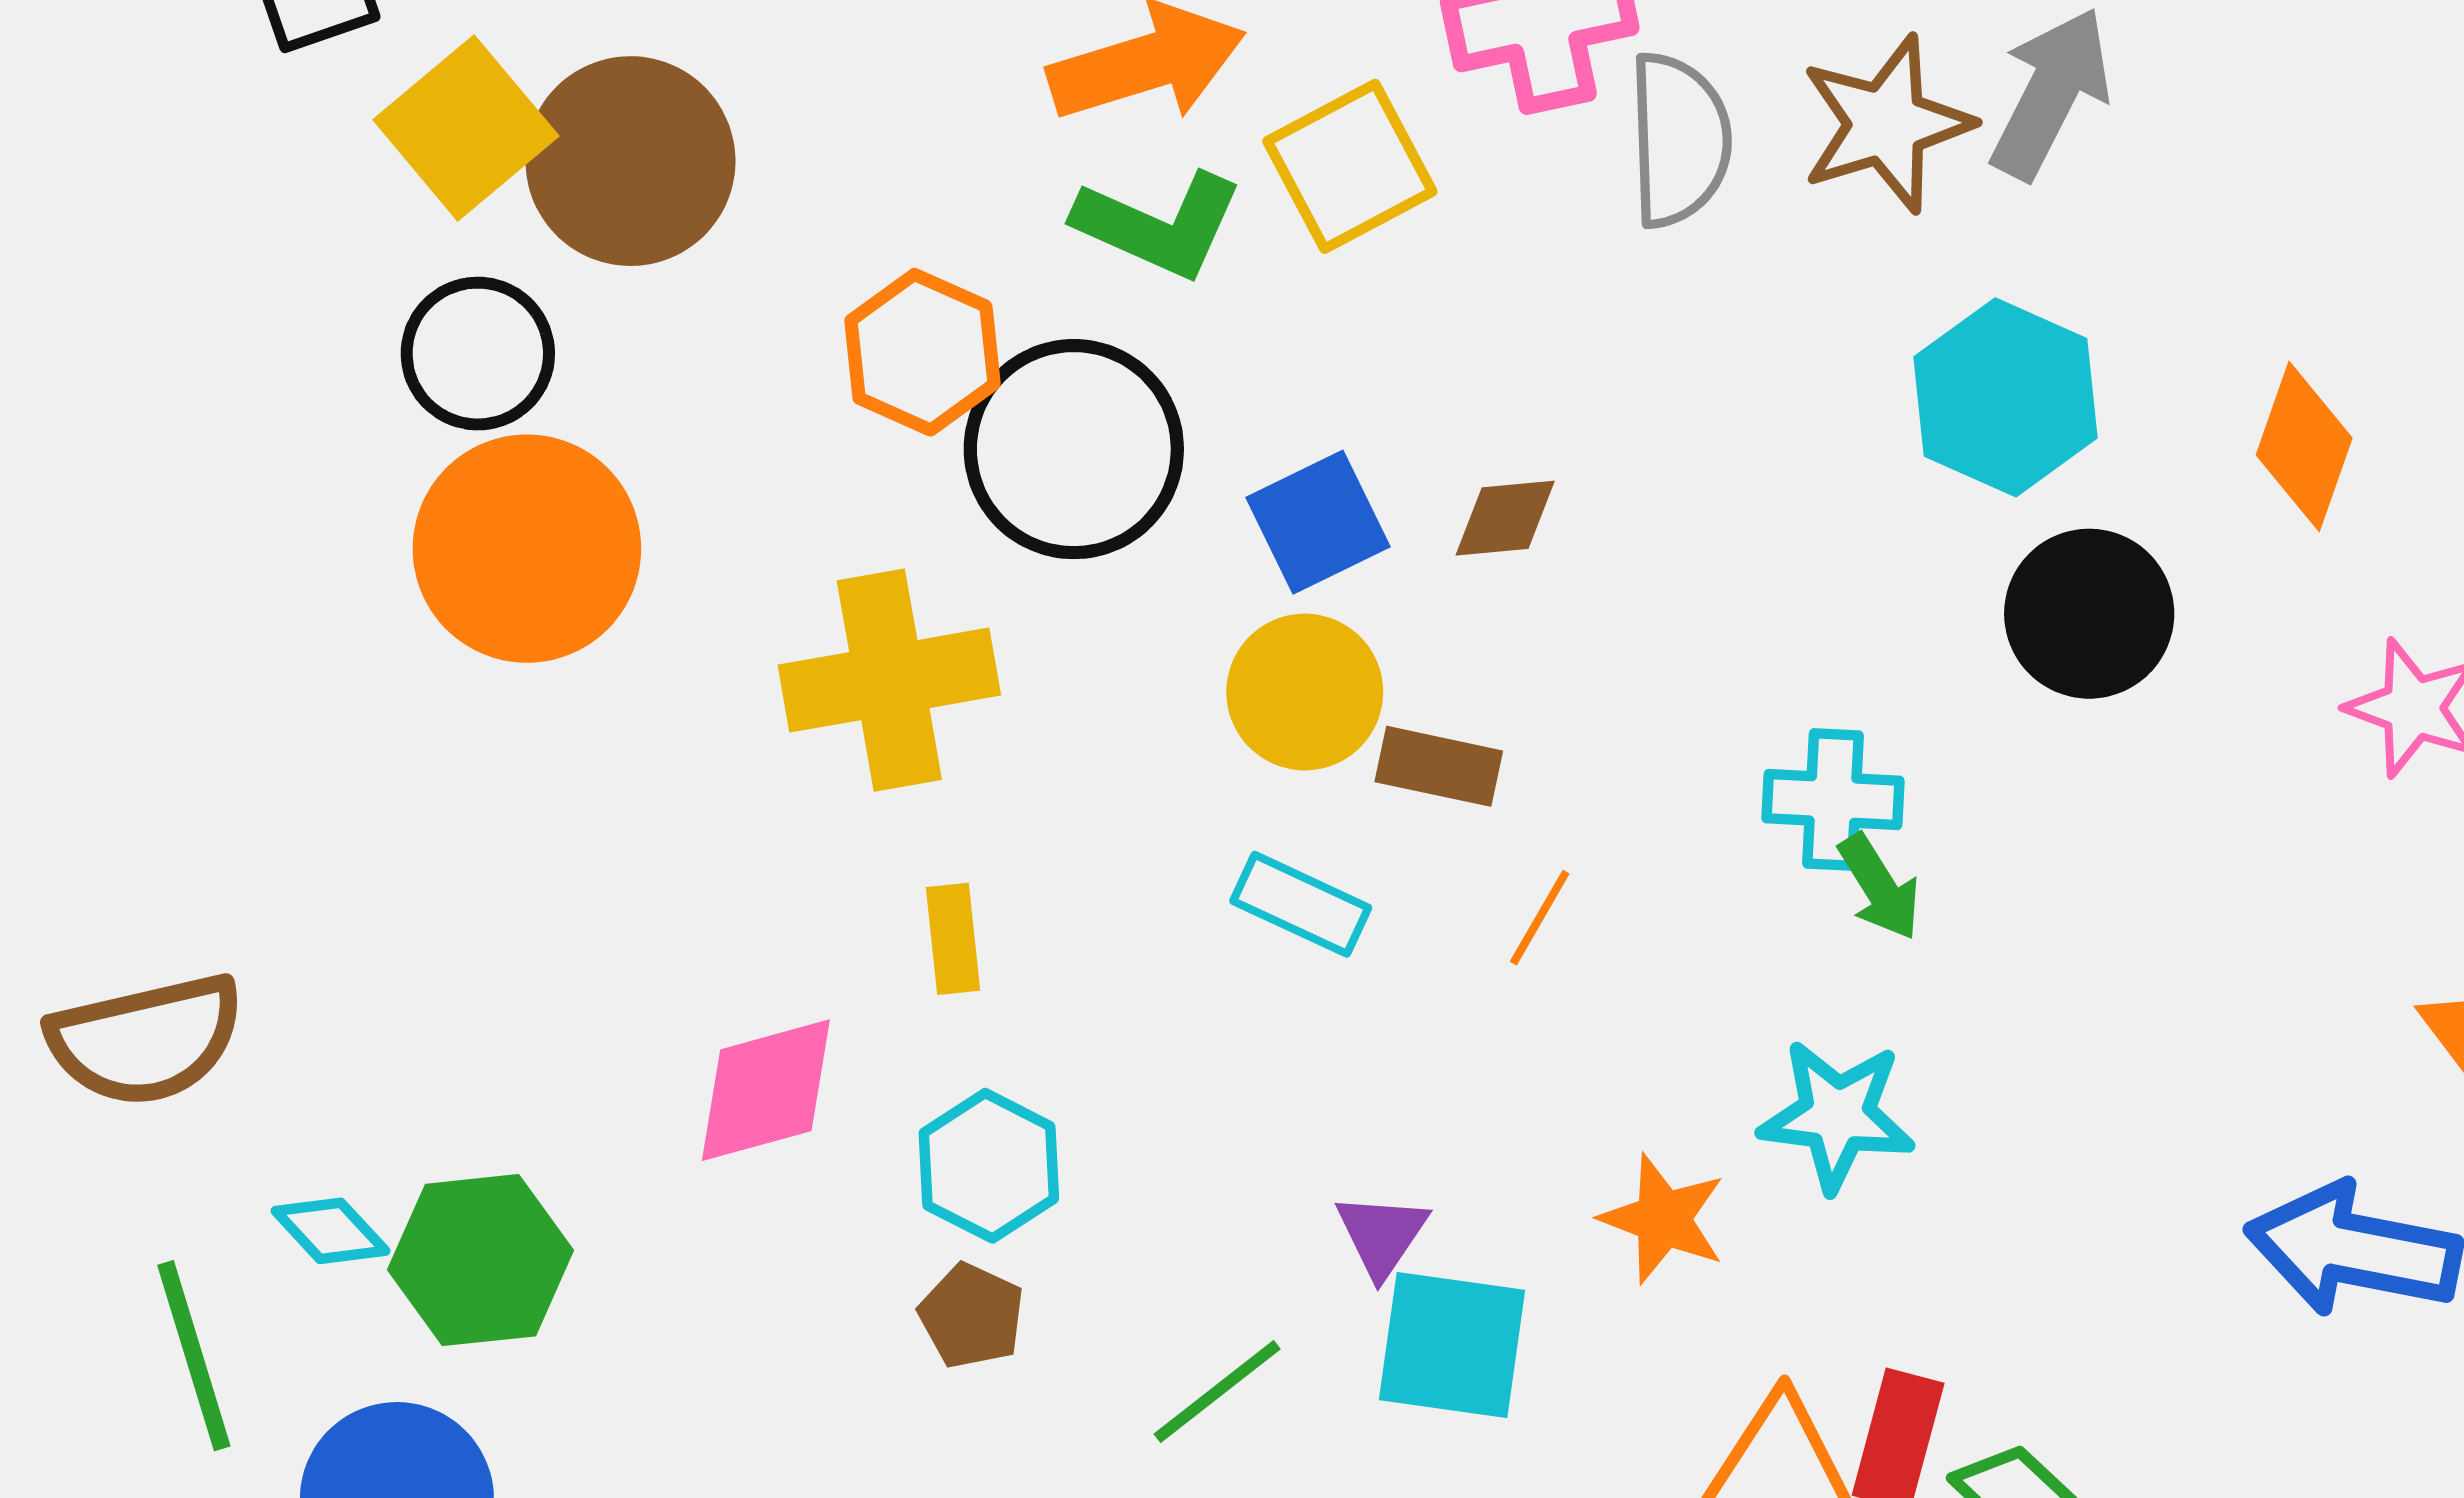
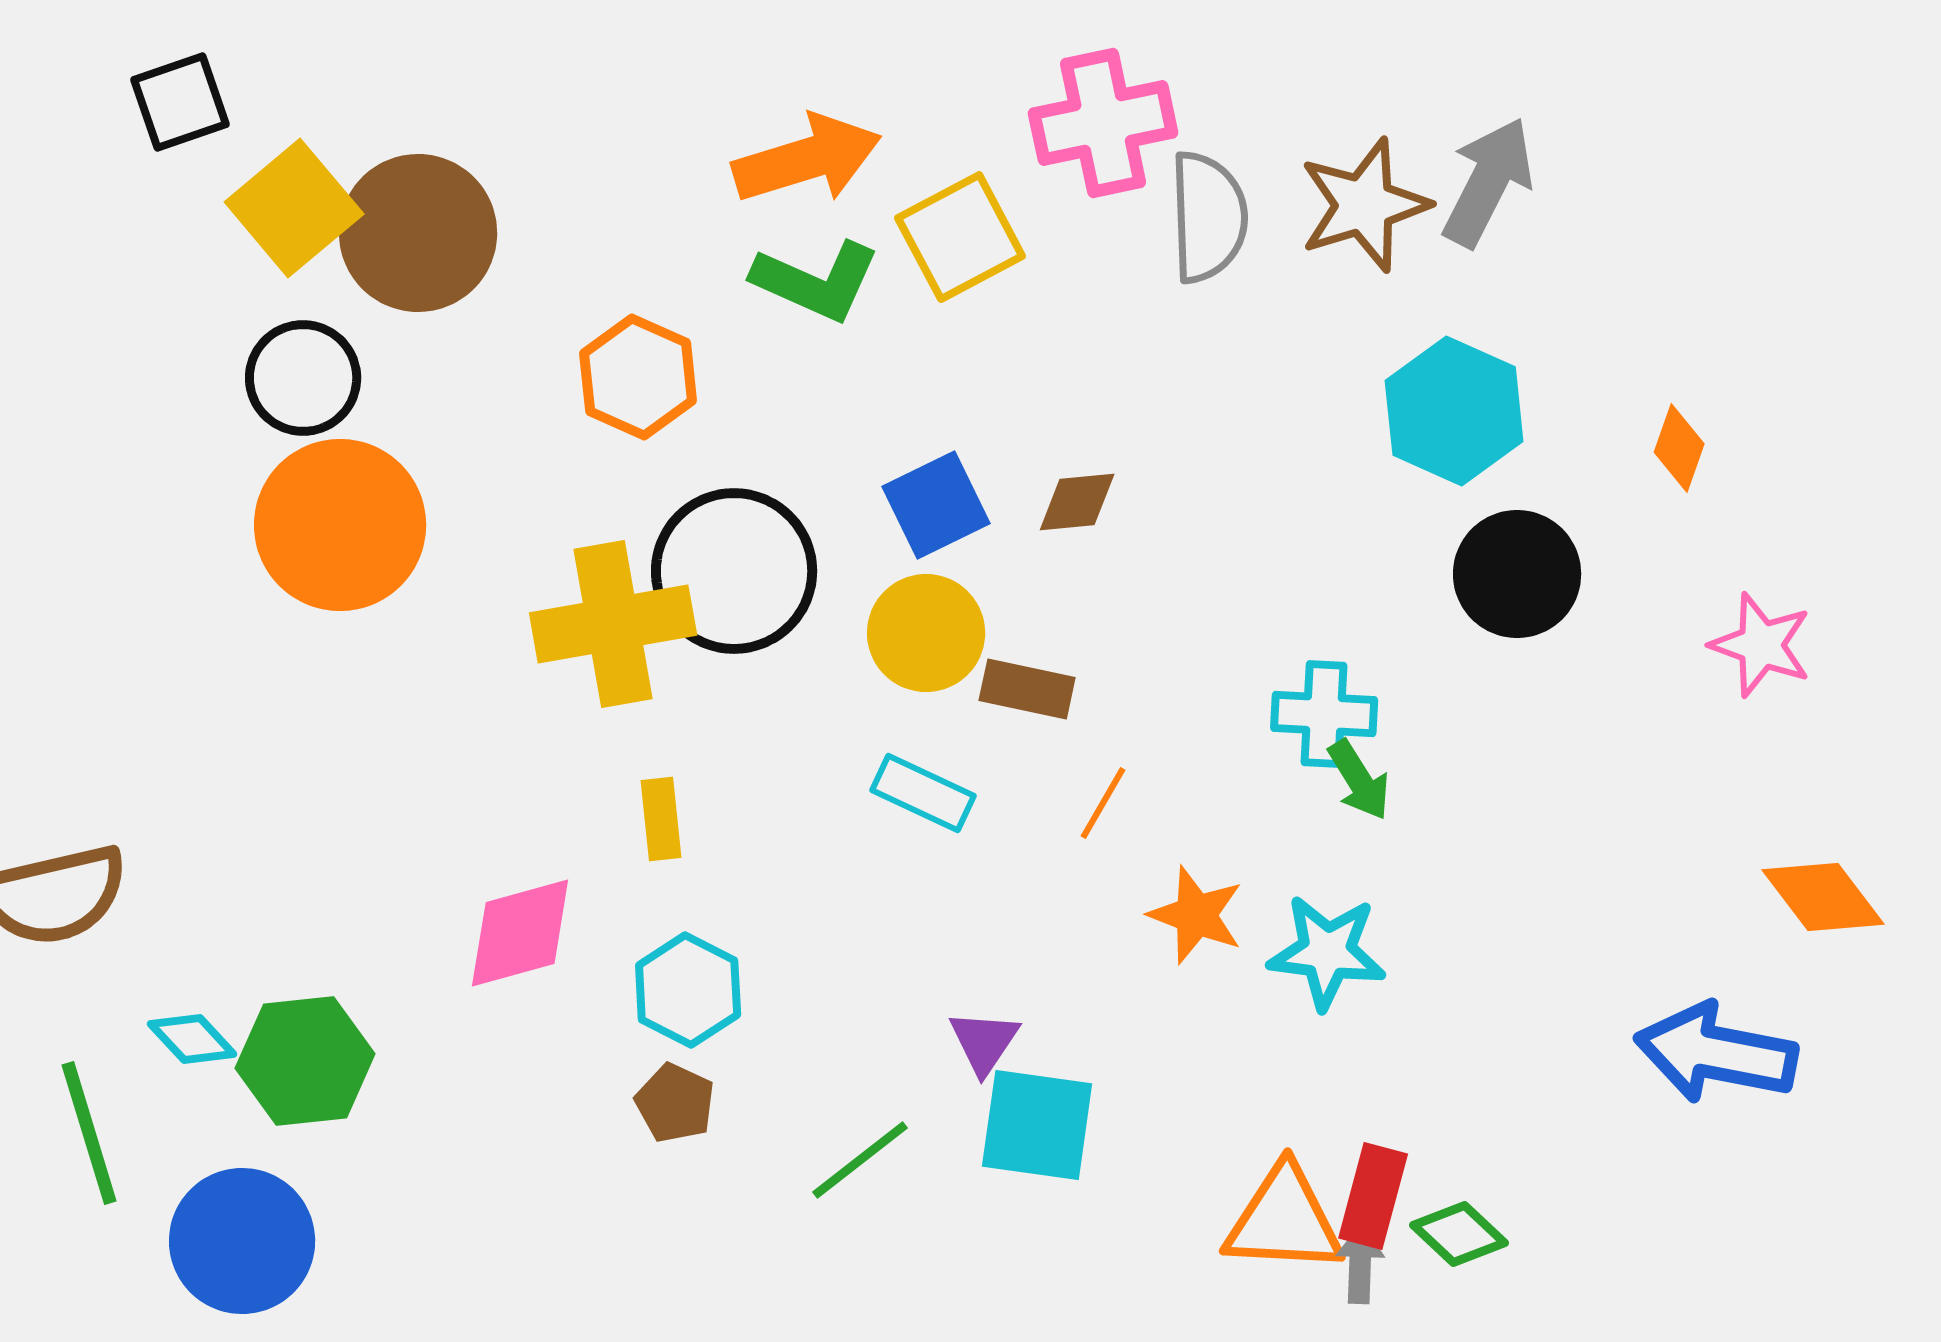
orange diamond: (2304, 446) -> (1679, 448), size x0.7
black circle: (1074, 449) -> (734, 571), moved
orange star: (1663, 1219) -> (1196, 915), moved

